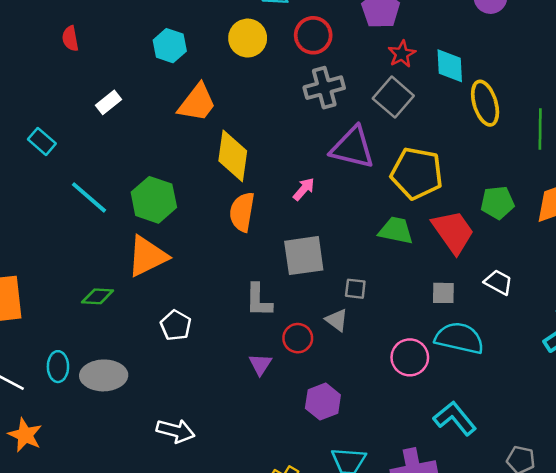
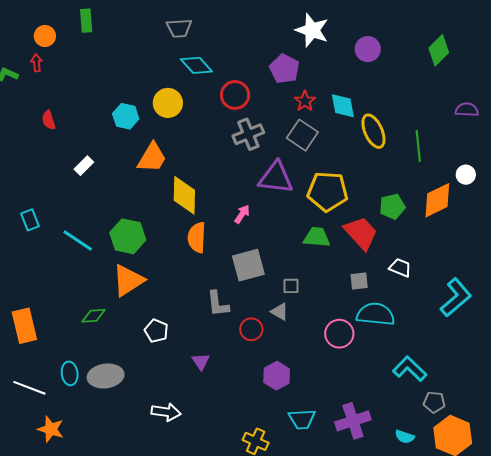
yellow circle: (248, 38) -> (168, 103), moved
cyan rectangle: (42, 141) -> (30, 220), moved, turned 35
purple triangle: (260, 364) -> (201, 361), moved
cyan L-shape: (455, 418) -> (410, 369), moved

